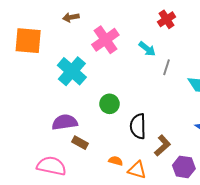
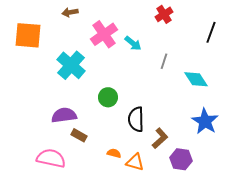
cyan arrow: (147, 49) -> (133, 43), moved

